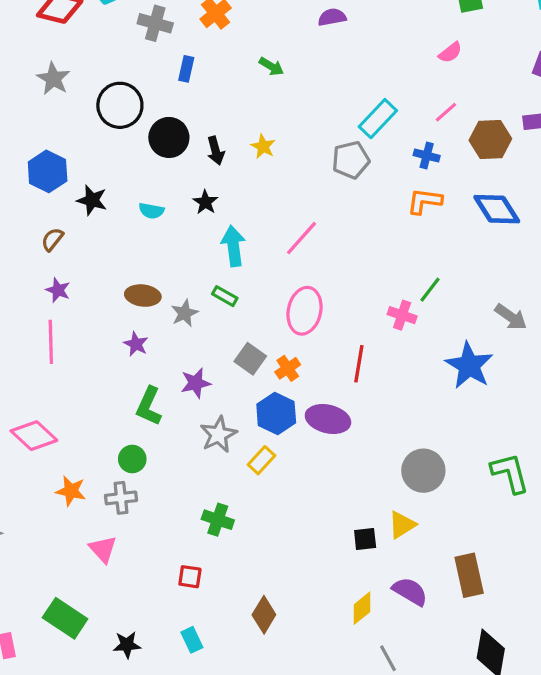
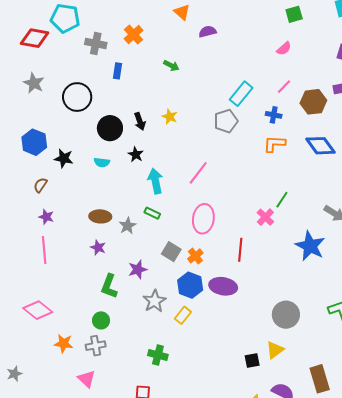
black circle: (169, 137) -> (110, 128), moved
pink cross: (402, 315) -> (265, 217), turned 30

